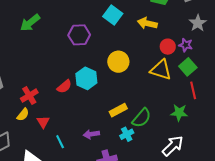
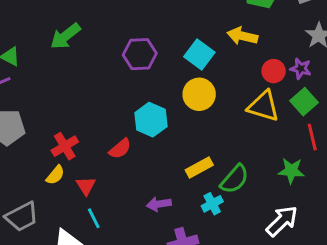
cyan square: (113, 15) -> (199, 55), moved
red semicircle: (64, 87) -> (120, 149), moved
cyan line: (60, 142) -> (94, 218), moved

